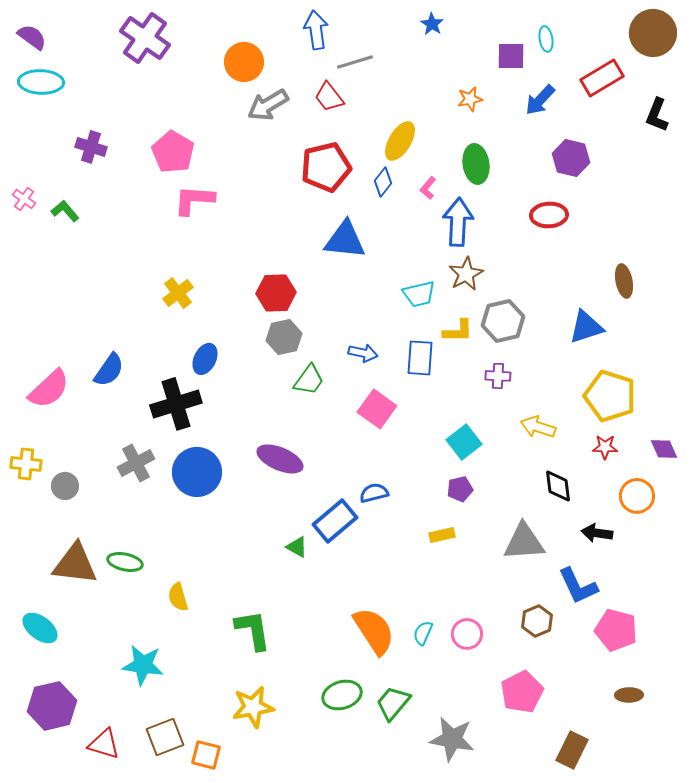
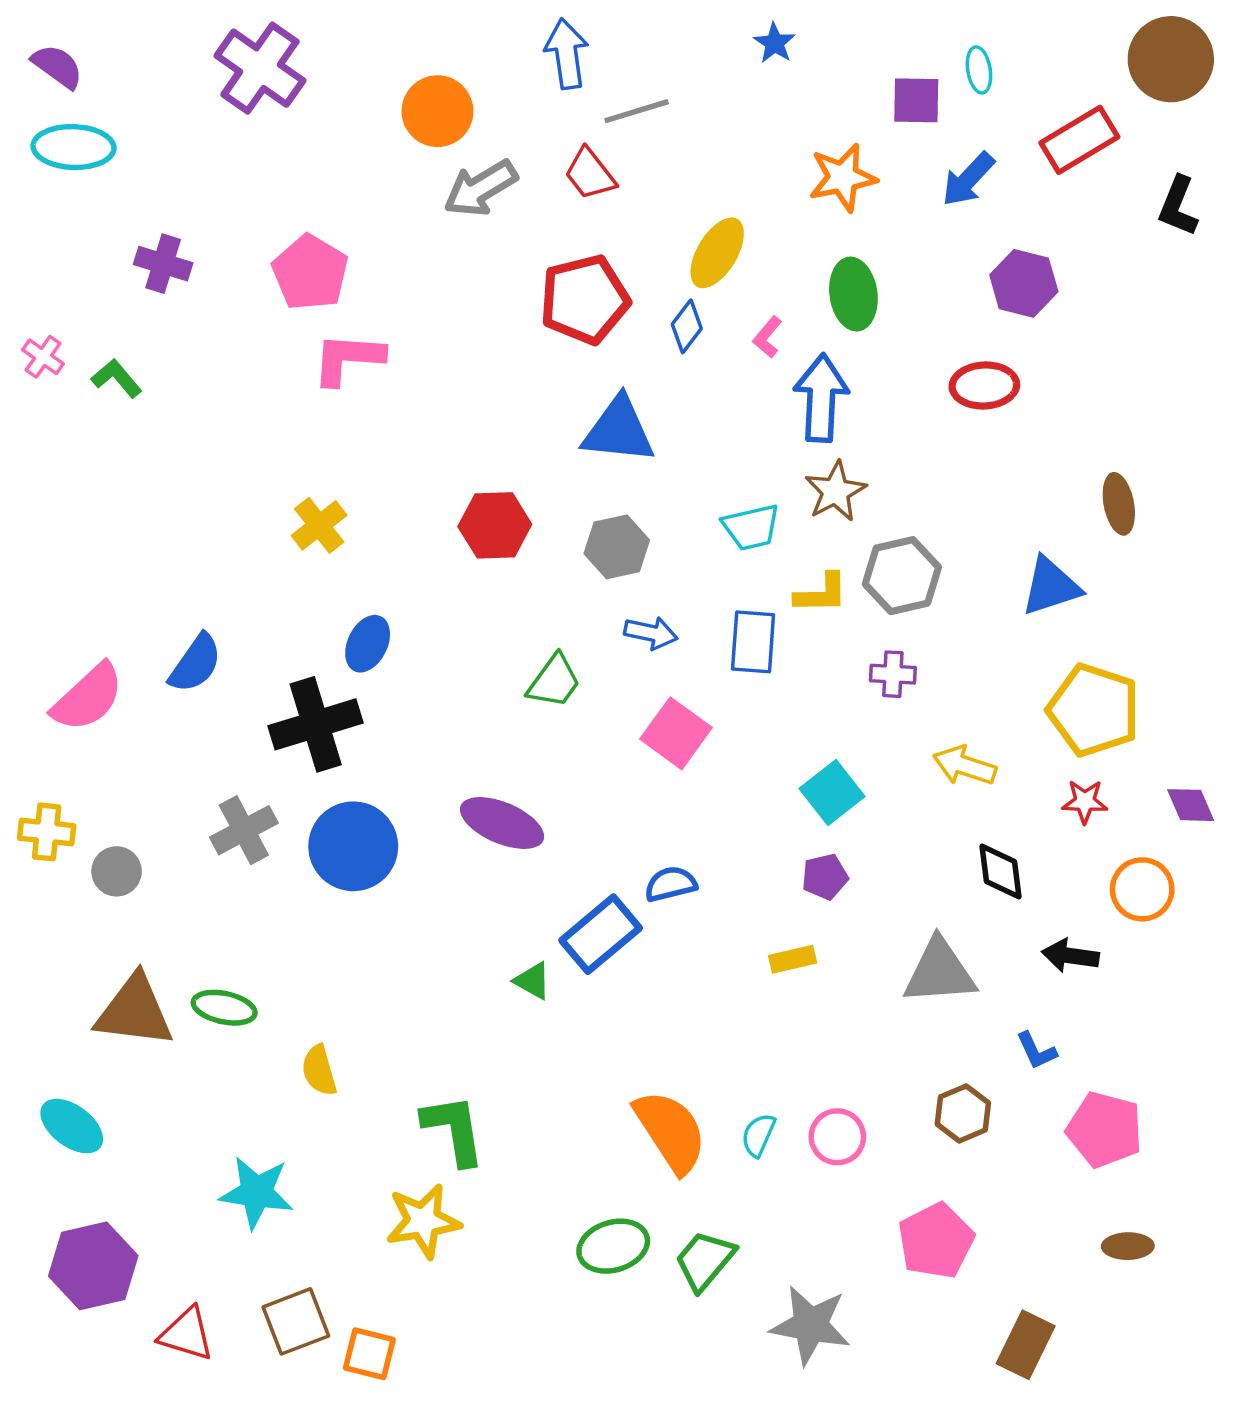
orange star: (470, 99) -> (843, 178), size x1.5
gray hexagon: (284, 337) -> (617, 547), moved
blue L-shape: (578, 586) -> (1036, 1051), size x0.6
yellow star: (253, 707) -> (423, 1221), moved

